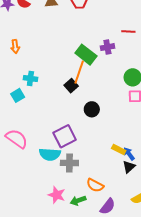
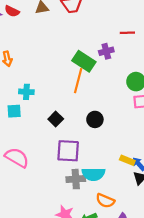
black square: (71, 86) -> (56, 119), moved
cyan square: (18, 95) -> (14, 111), turned 32
purple square: (65, 136) -> (68, 151), turned 35
cyan semicircle: (50, 154) -> (94, 174), moved

